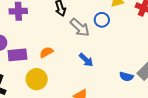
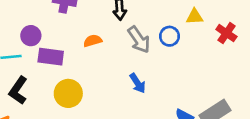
orange semicircle: (46, 52) -> (93, 41), moved

